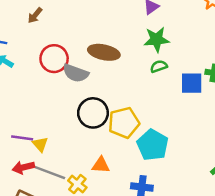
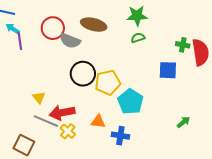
blue square: (192, 83) -> (168, 70), moved
purple line: (22, 138) -> (20, 41), moved, turned 72
orange triangle: (101, 165) -> (98, 122), moved
red arrow: (23, 167) -> (62, 113), moved, size x1.4

